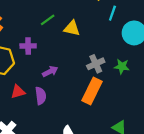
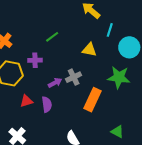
yellow triangle: (72, 28) -> (89, 50), moved
gray cross: (96, 64) -> (74, 77), moved
green star: (122, 66) -> (119, 77), size x1.6

